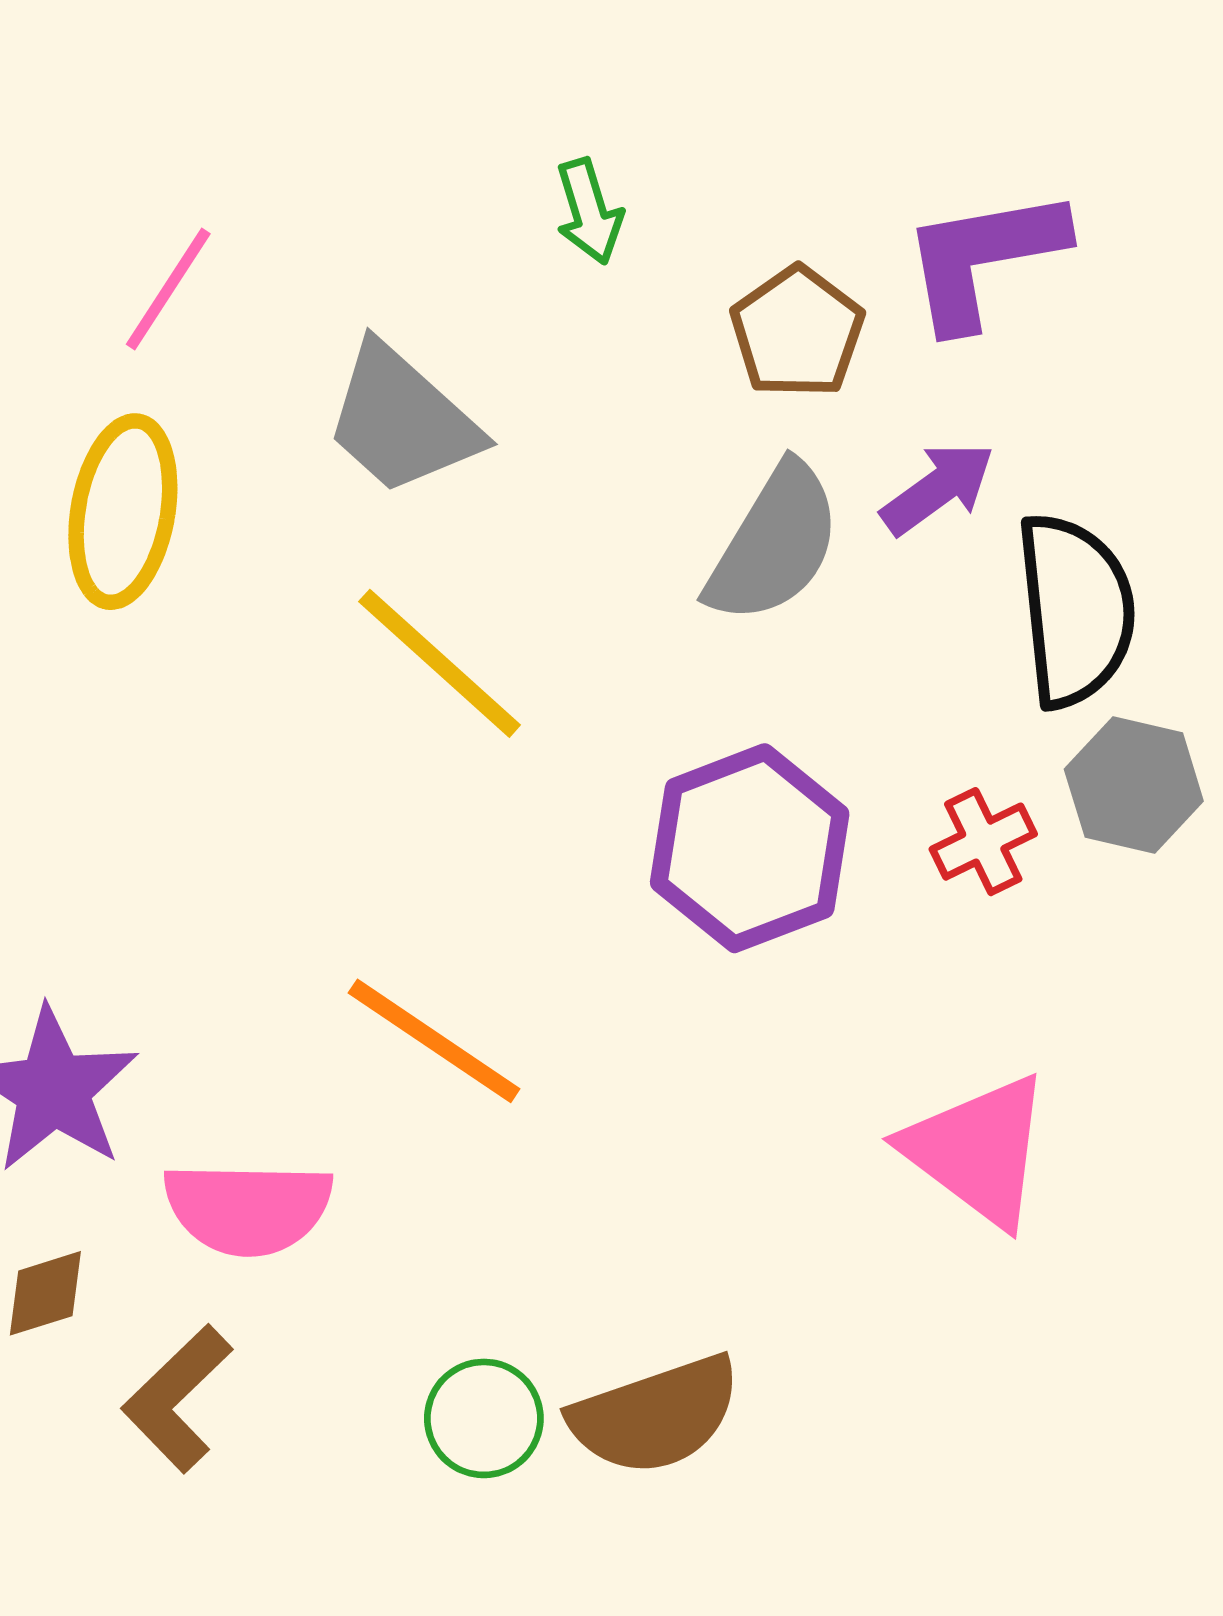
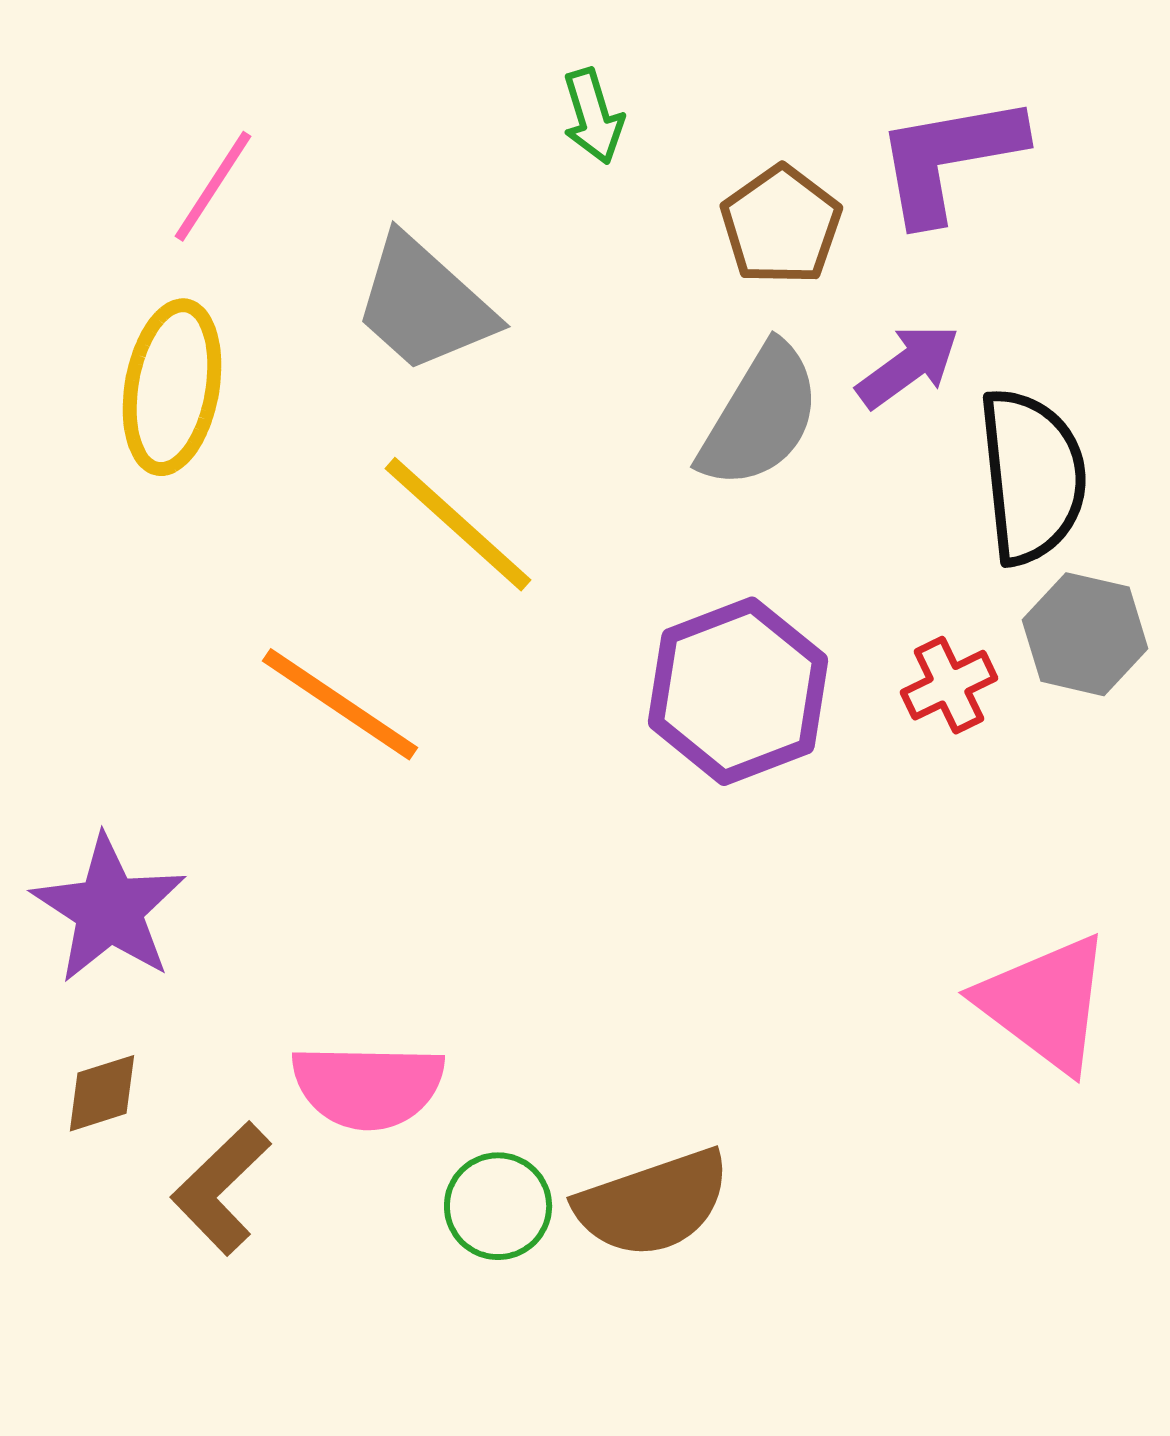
orange line: (434, 1041) -> (340, 704), moved
pink triangle: (978, 1150) -> (1045, 1003), moved
pink semicircle: (248, 1208) -> (368, 1086), moved

